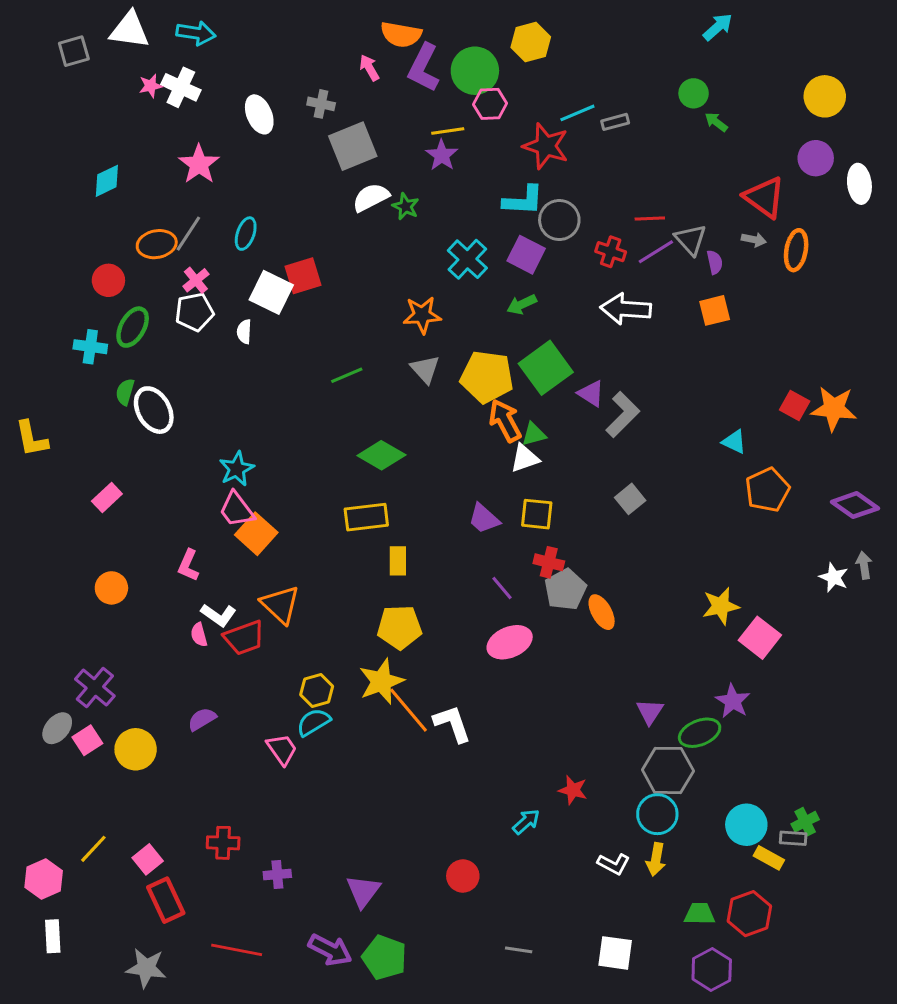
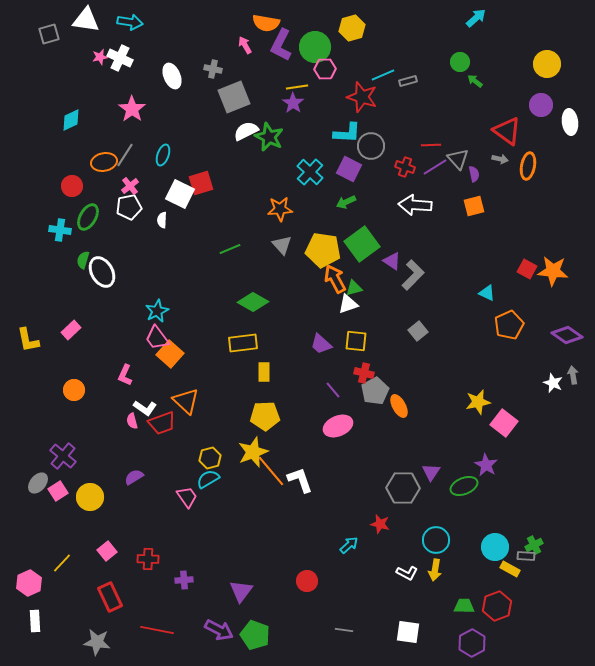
green star: (406, 206) -> (269, 137), size x1.6
yellow L-shape: (32, 439) -> (28, 340), moved
gray hexagon: (668, 770) -> (403, 488), moved
pink square: (148, 859) -> (107, 551), moved

